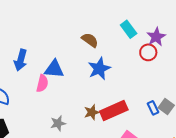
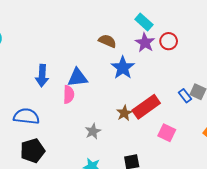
purple star: (156, 37) -> (145, 43), moved

